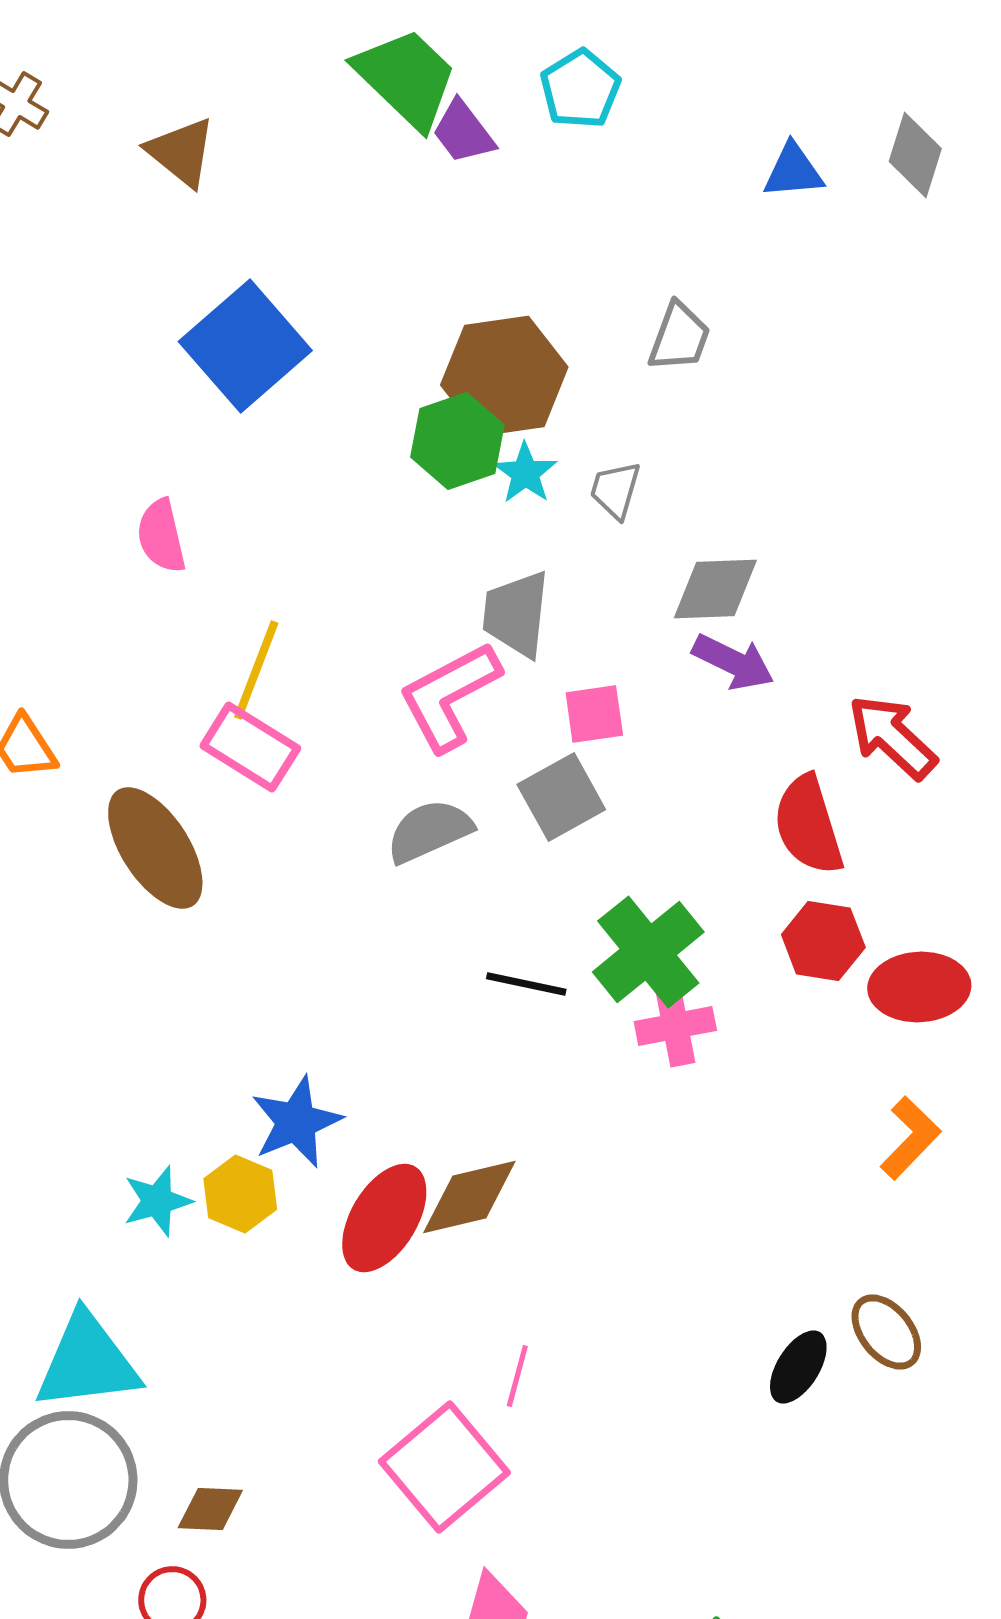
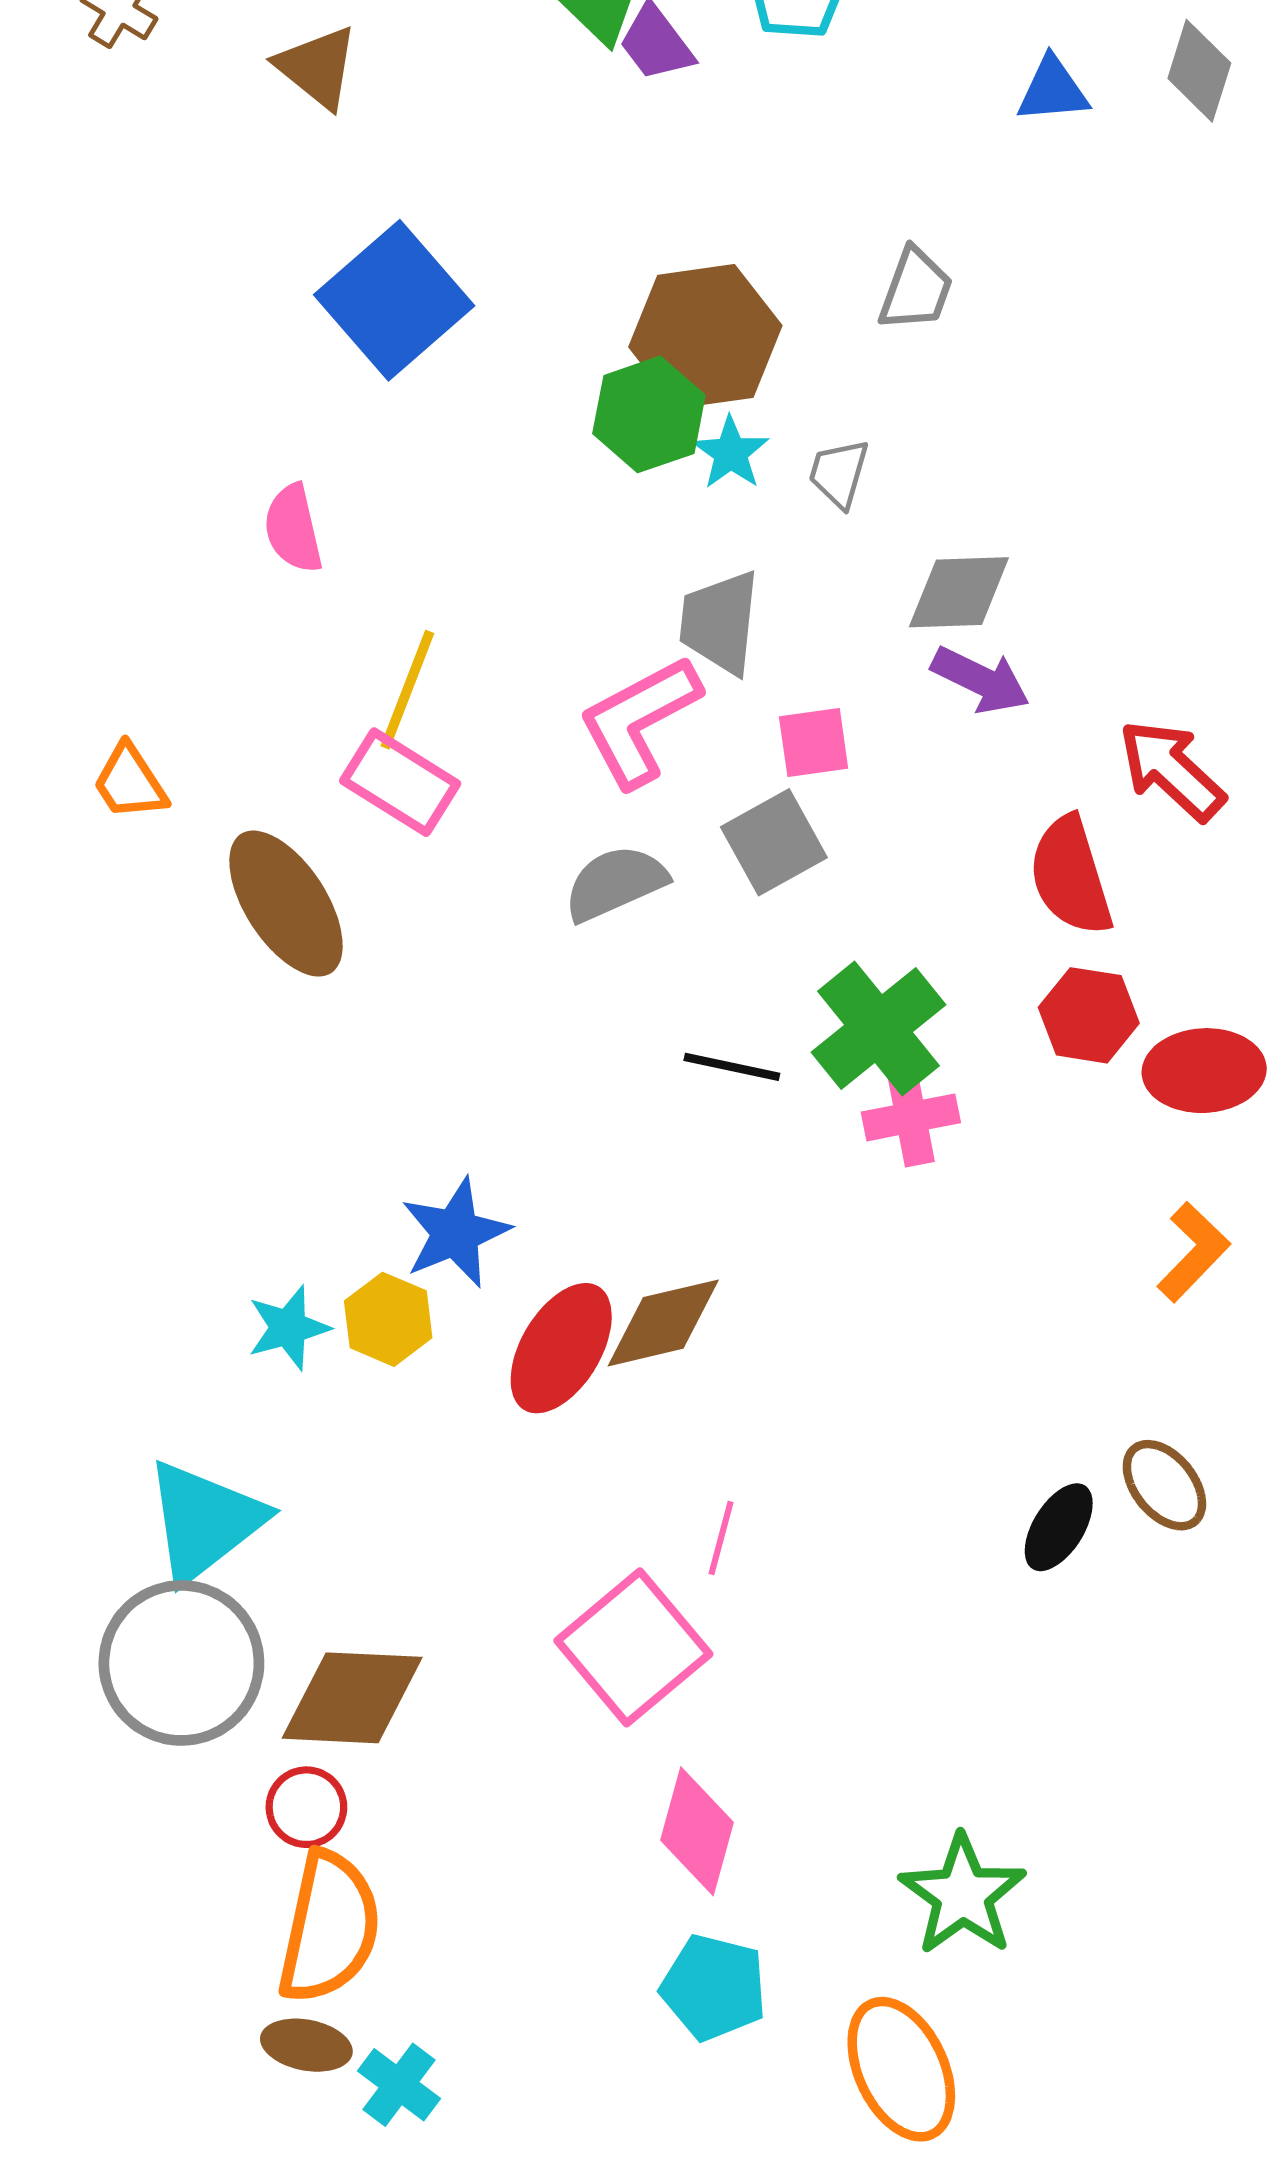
cyan triangle: (87, 1362) -> (204, 1521), turned -31
brown diamond: (210, 1509) -> (352, 1698), size x1.8

